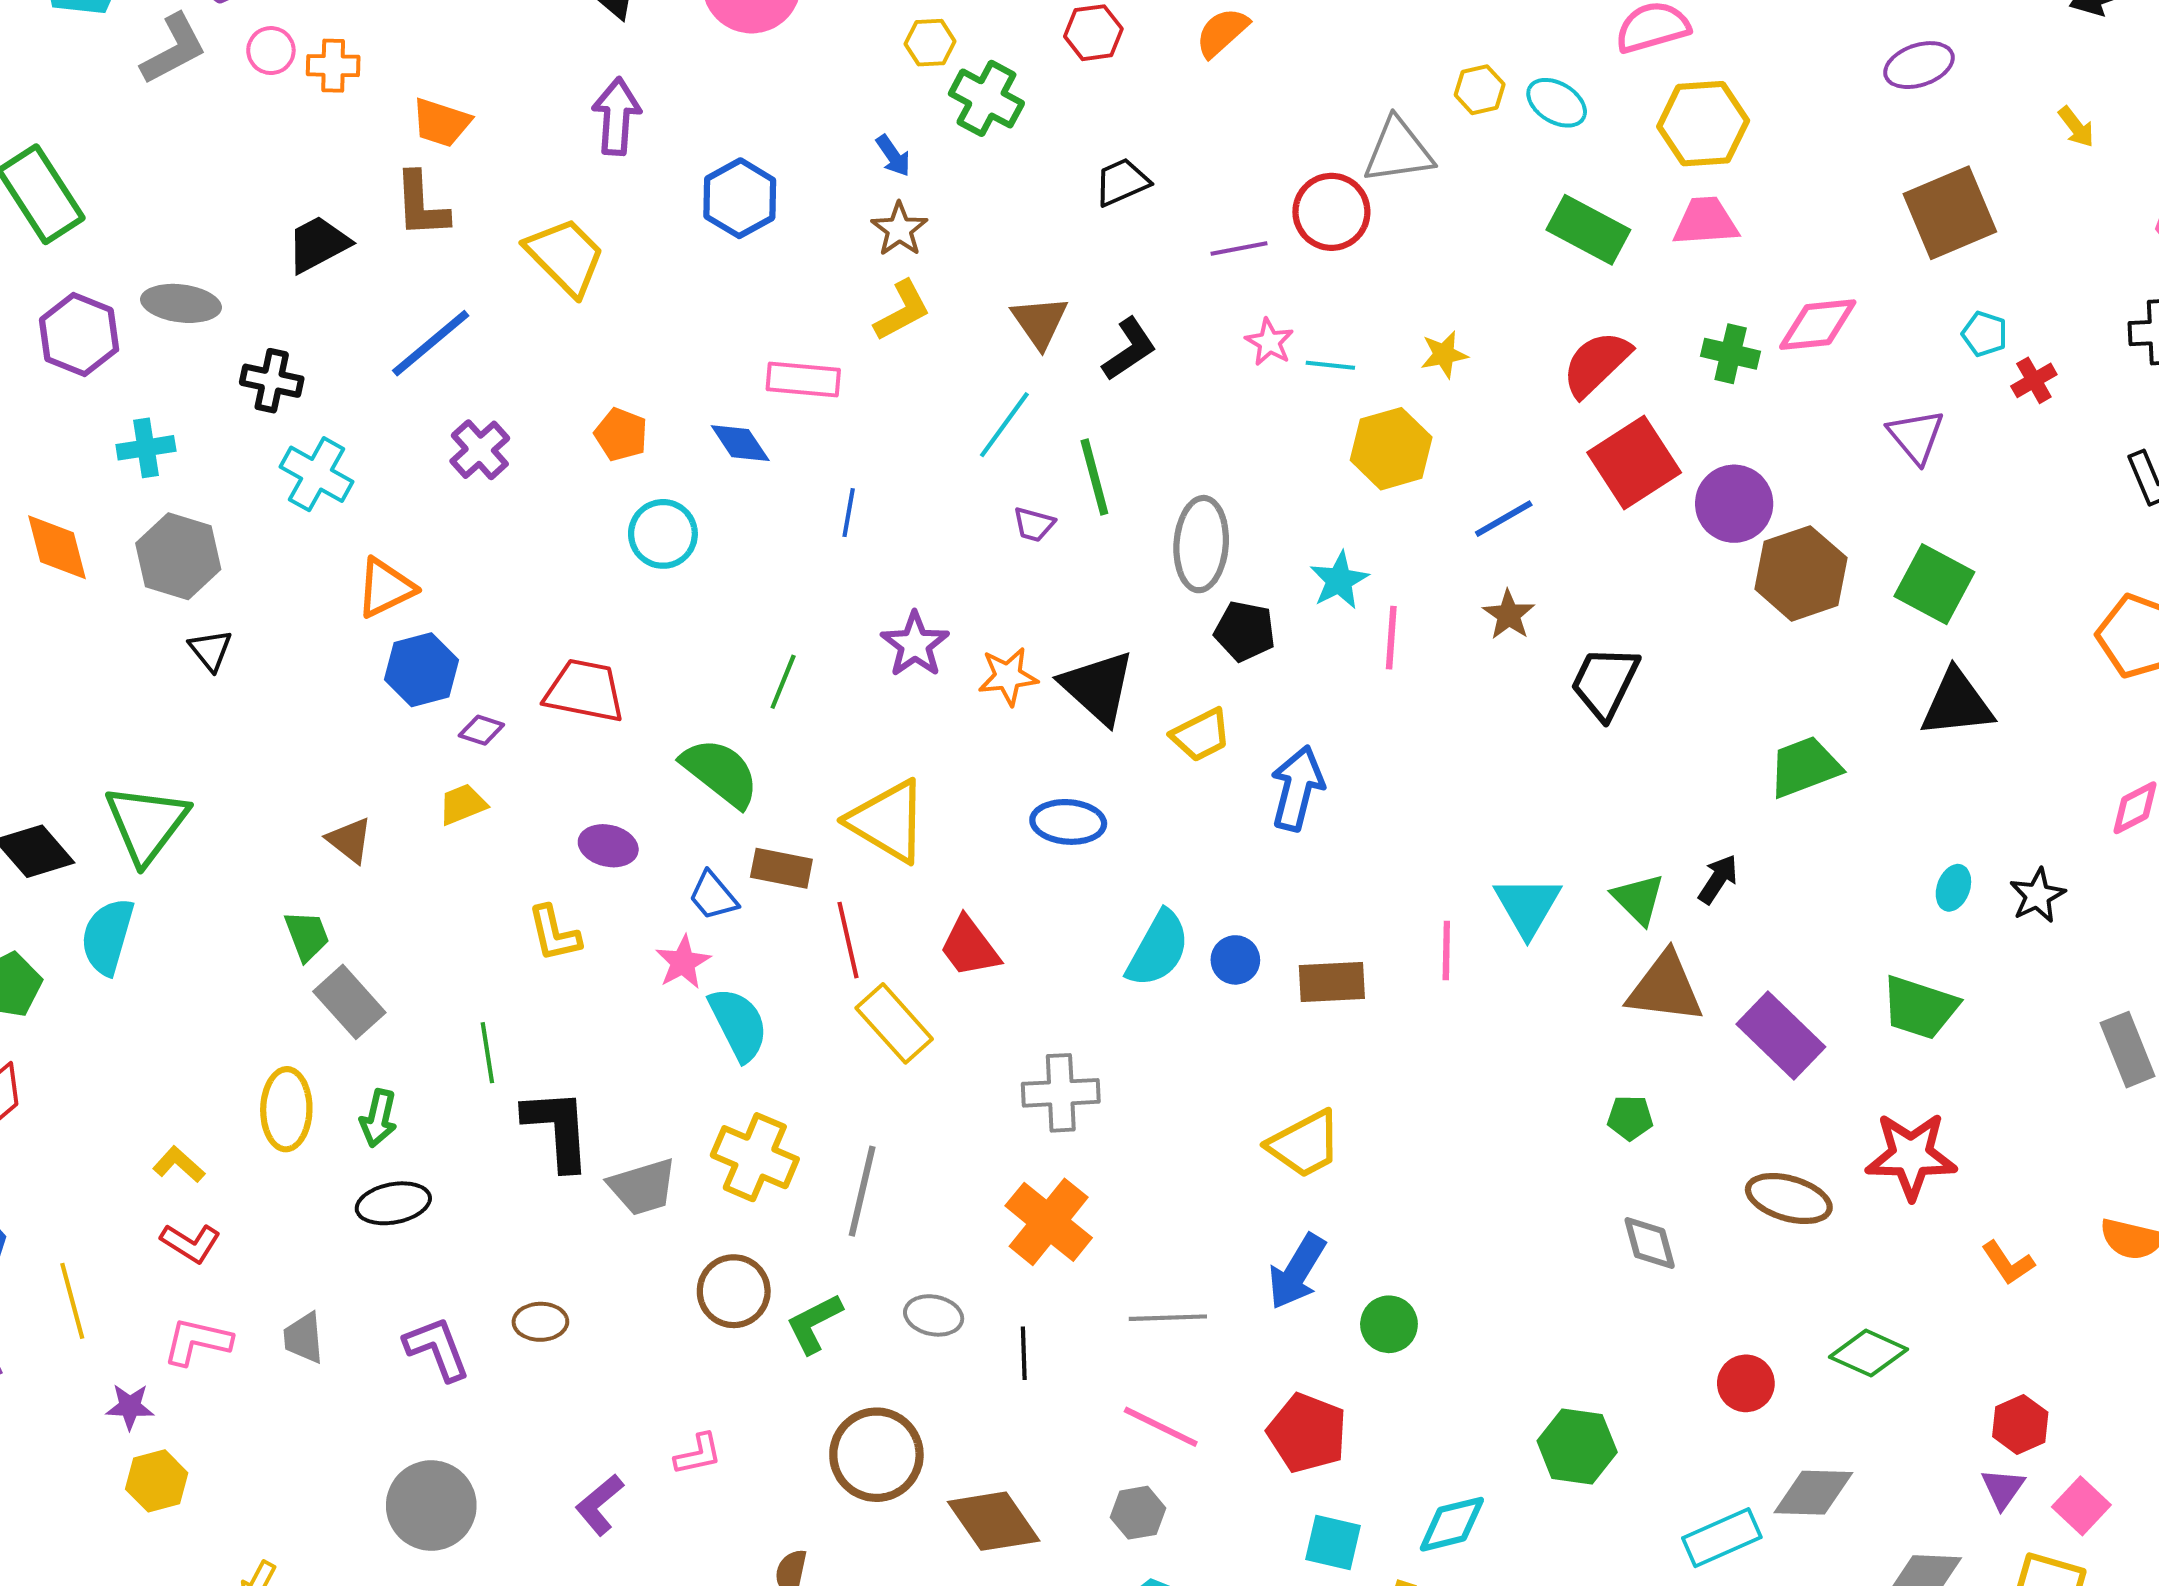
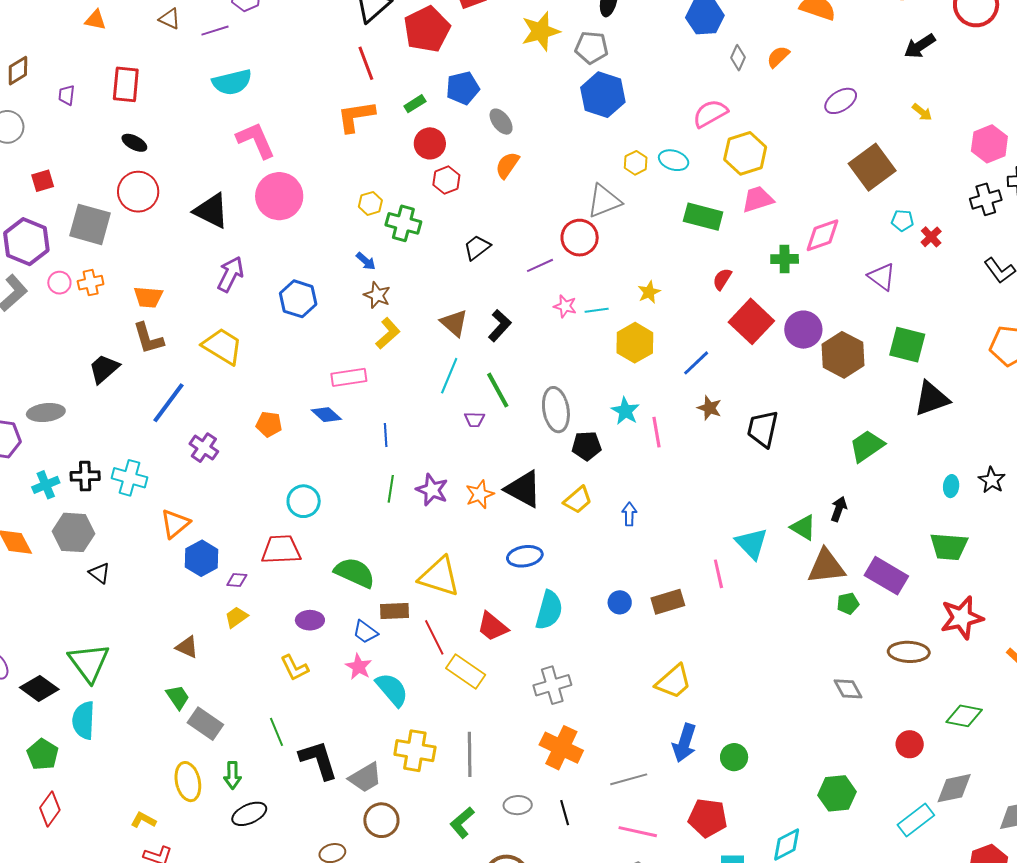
purple arrow: (617, 116) -> (230, 274), turned 36
red semicircle: (1596, 364) -> (722, 279), size x0.6
black cross: (272, 381) -> (85, 476), moved
cyan circle: (663, 534) -> (304, 501), moved
green line: (783, 682) -> (391, 489), moved
blue arrow: (1297, 788) -> (629, 514), size x0.6
cyan semicircle: (1158, 949) -> (549, 610), moved
green pentagon: (1630, 1118) -> (848, 604), moved
brown circle: (734, 1291) -> (381, 820), moved

